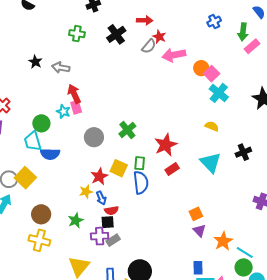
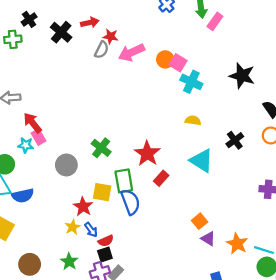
green cross: (77, 34) -> (13, 39), moved
black cross: (116, 34) -> (61, 32), moved
green rectangle: (140, 163) -> (124, 181), size x1.5

